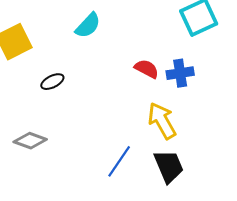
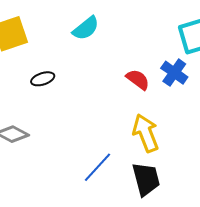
blue cross: (180, 73) -> (174, 73), moved, turned 36

